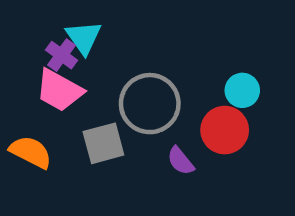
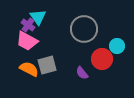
cyan circle: (242, 90) -> (117, 46), moved
gray circle: (150, 104) -> (84, 29), moved
orange semicircle: (31, 152) -> (29, 69), moved

